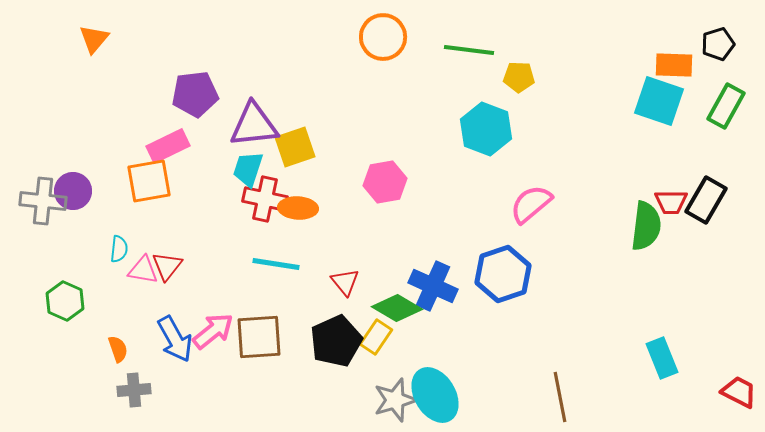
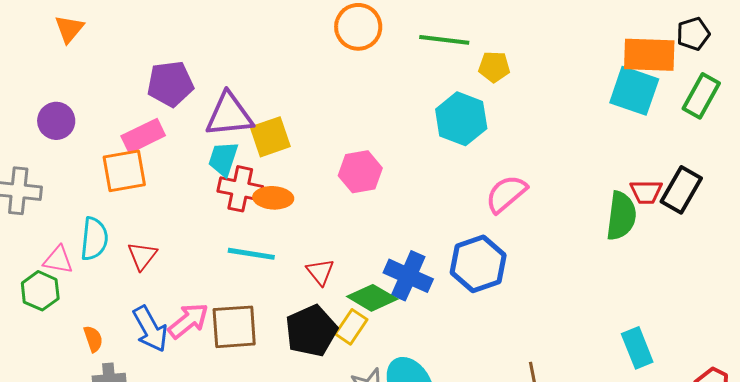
orange rectangle: (674, 65) -> (649, 55), size x1.4
purple circle: (73, 191) -> (56, 121), moved
cyan semicircle: (119, 249) -> (94, 239), size x1.6
pink triangle: (143, 270) -> (58, 260), moved

